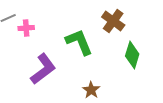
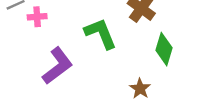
brown star: (91, 90) -> (140, 89), moved

